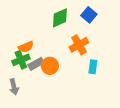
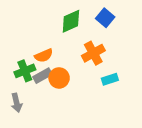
orange semicircle: (26, 47) -> (44, 56), moved
cyan rectangle: (93, 67) -> (110, 79), turned 64

